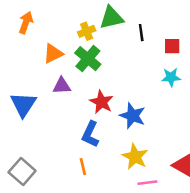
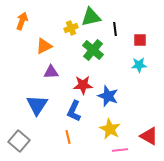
green cross: (88, 59) -> (93, 50), moved
red star: (102, 102) -> (83, 85), turned -30
blue triangle: (23, 105) -> (37, 105), moved

